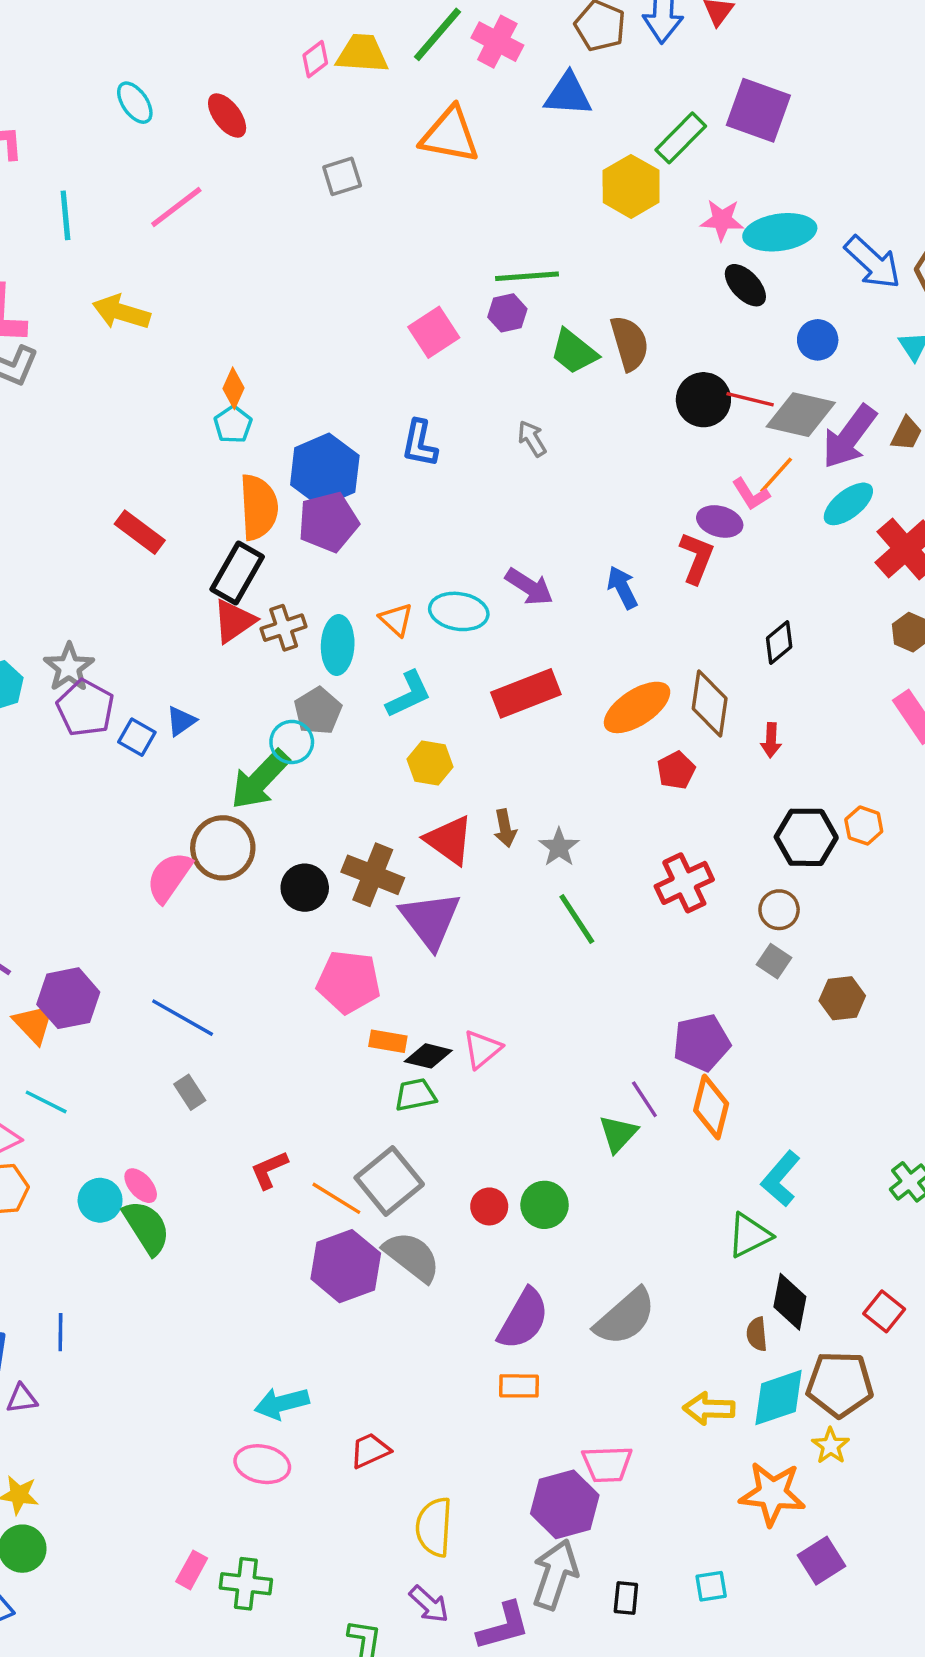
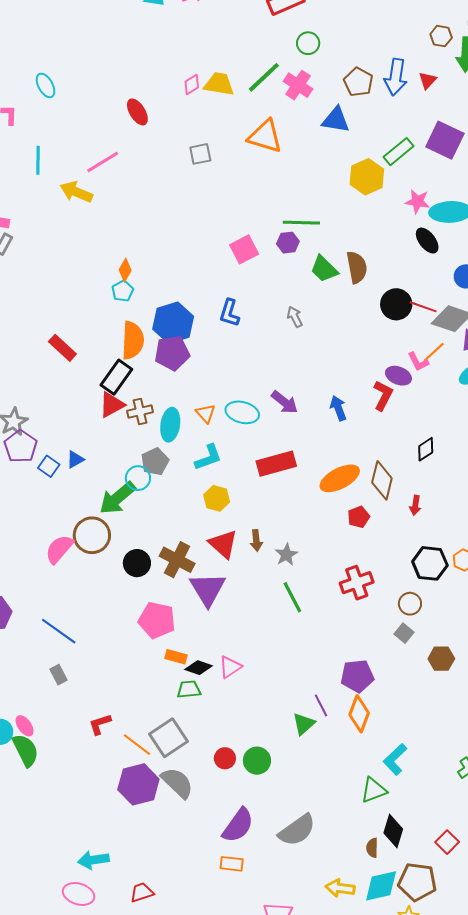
cyan ellipse: (135, 103) -> (46, 85), moved
yellow arrow: (121, 312) -> (76, 192), moved

